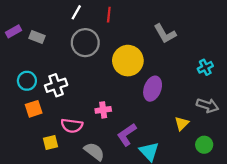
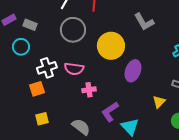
cyan circle: (27, 81) -> (21, 47), moved
orange square: (34, 109) -> (37, 89), moved
pink semicircle: (72, 126) -> (74, 69), moved

